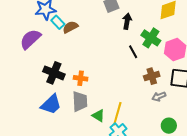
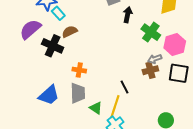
brown semicircle: (70, 27) -> (70, 32), moved
black line: (133, 52) -> (125, 87), moved
black cross: (54, 73) -> (53, 46), moved
gray arrow: (159, 96) -> (155, 59), moved

